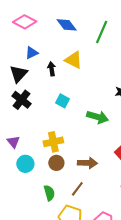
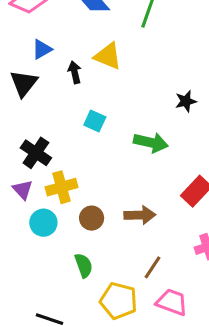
black cross: (22, 100) -> (36, 153), moved
yellow cross: (53, 142) -> (62, 187), moved
brown line: (77, 189) -> (152, 267), moved

